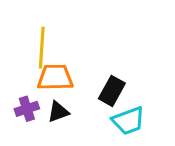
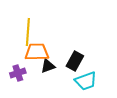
black triangle: (58, 112) -> (48, 66), moved

